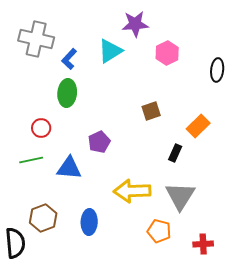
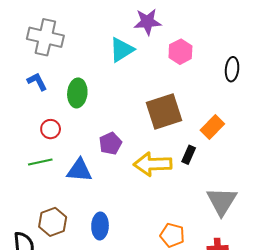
blue L-shape: (69, 59) -> (37, 82), moved, turned 110
brown square: (151, 111) -> (164, 111), size x1.8
yellow arrow: (132, 191) -> (153, 164), moved
gray triangle: (180, 196) -> (222, 201), moved

